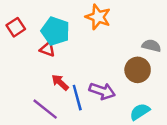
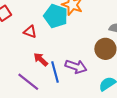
cyan pentagon: (55, 31) -> (56, 16), moved

